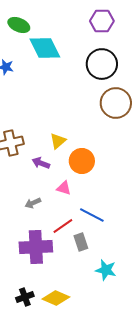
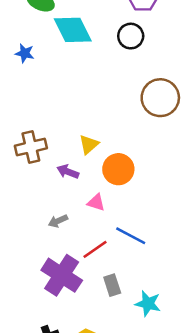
black circle: (102, 64) -> (131, 36), moved, size x0.7
gray rectangle: (81, 242) -> (112, 285), moved
purple cross: (36, 247) -> (62, 275), turned 36

